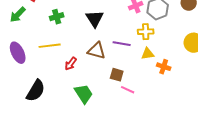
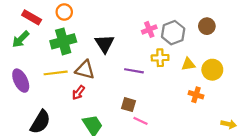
green cross: (57, 17) -> (63, 41), size x1.6
brown triangle: (97, 51) -> (85, 70), moved
yellow triangle: (148, 54) -> (188, 64), moved
orange cross: (164, 67) -> (196, 95), moved

